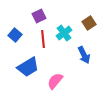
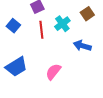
blue arrow: (84, 55) -> (82, 46), turned 132
blue trapezoid: (28, 67) -> (16, 67), moved

